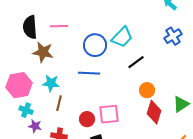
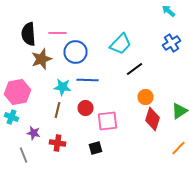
blue circle: (95, 45) -> (76, 52), moved
brown star: (43, 52) -> (42, 59), turned -30
cyan star: (51, 83) -> (62, 87), moved
cyan cross: (26, 110) -> (12, 117), moved
red circle: (87, 119) -> (86, 108), moved

